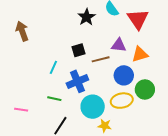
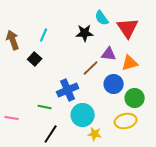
black star: (87, 17) -> (85, 33), moved, turned 30
black square: (78, 50) -> (35, 59), moved, turned -32
brown line: (101, 59) -> (91, 68), turned -30
cyan line: (53, 67) -> (44, 35), moved
yellow ellipse: (122, 101) -> (126, 121), moved

